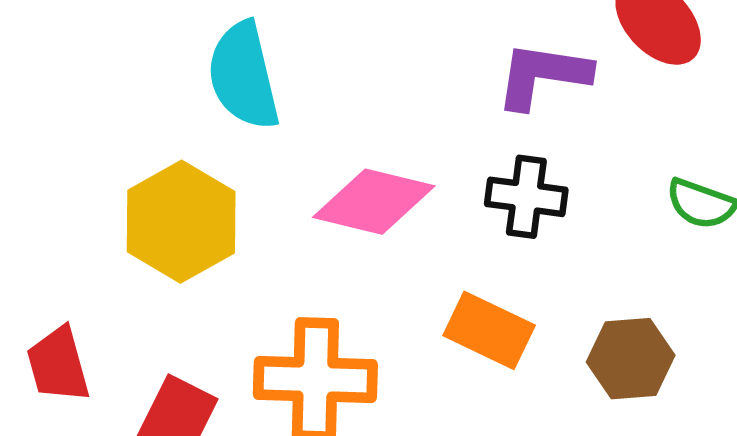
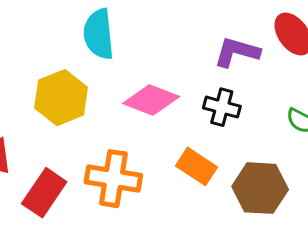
brown hexagon: (631, 359) -> (260, 188), size x1.4

